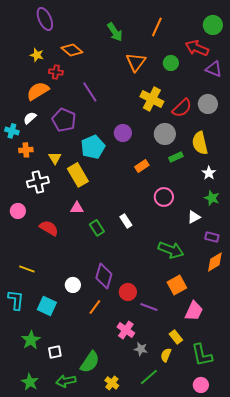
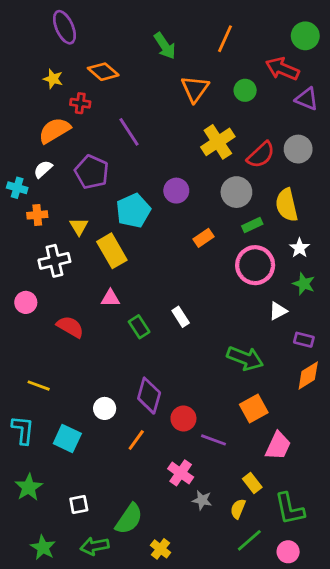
yellow cross: (152, 99) -> (218, 142), turned 30
pink circle: (164, 197) -> (255, 265), moved, size x1.4
green star: (31, 340) -> (29, 487), moved
green line: (149, 377) -> (249, 540), moved

